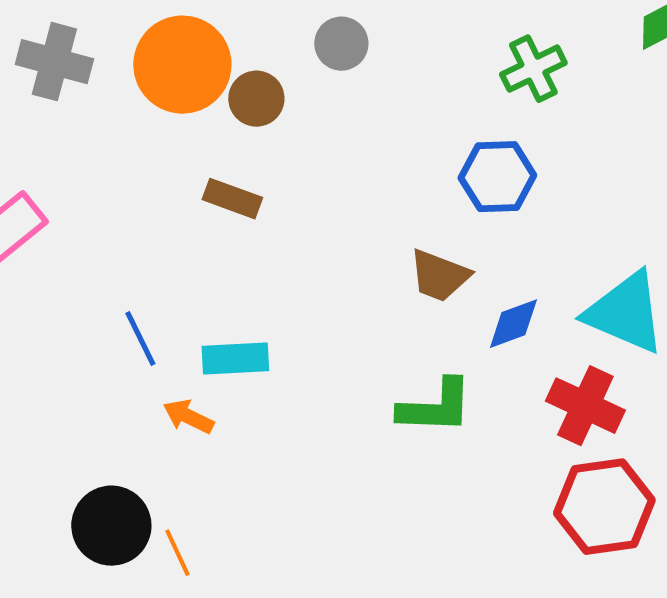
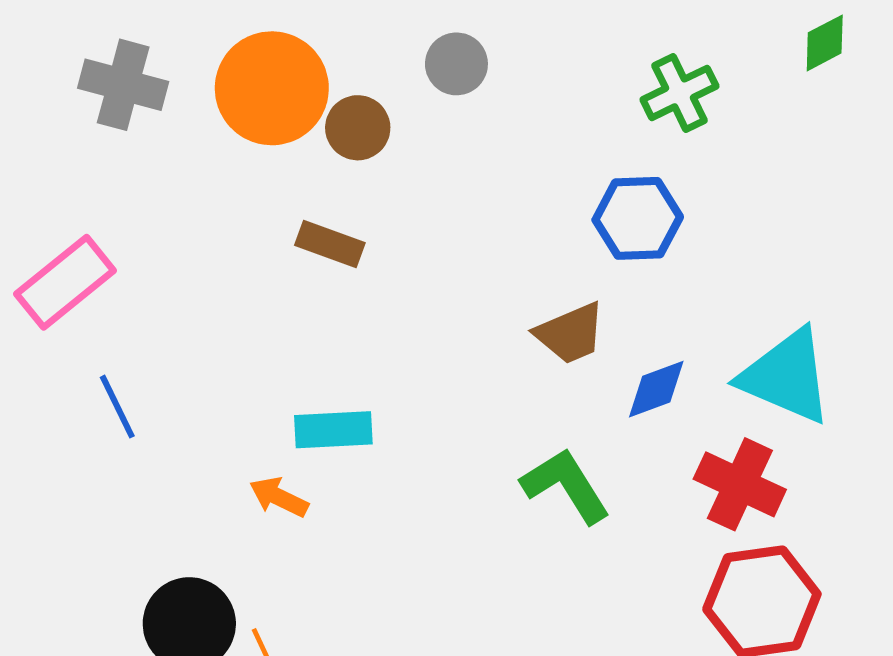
brown trapezoid: (439, 276) -> (570, 333), turned -44
blue line: (140, 339) -> (117, 407), moved
green L-shape: (435, 407) -> (566, 486), turned -124

